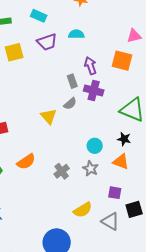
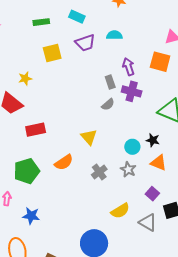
yellow triangle: (49, 116) -> (89, 137), moved
black star: (124, 139) -> (153, 140), moved
purple square: (115, 193) -> (152, 194), turned 32

